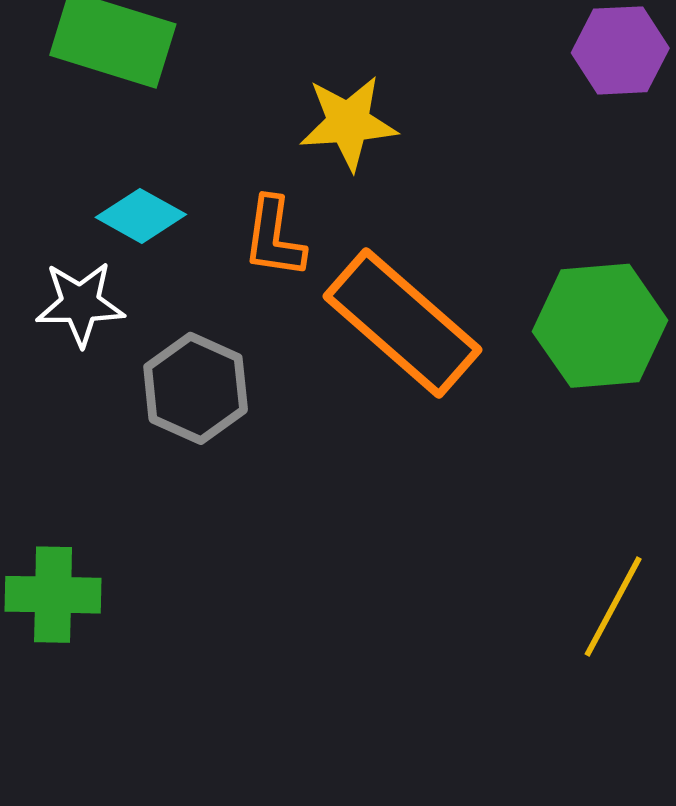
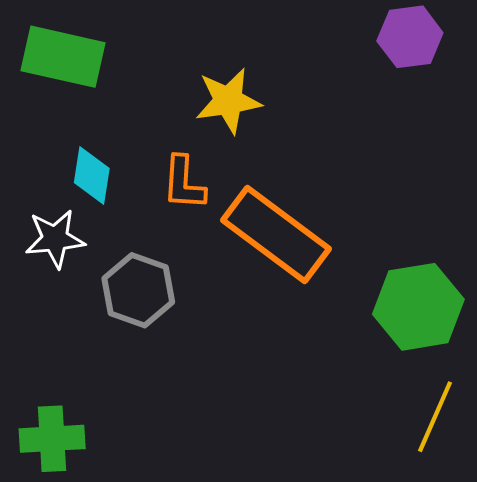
cyan diamond: (141, 216) -> (92, 176), turned 74
green hexagon: (600, 326) -> (418, 307), moved

